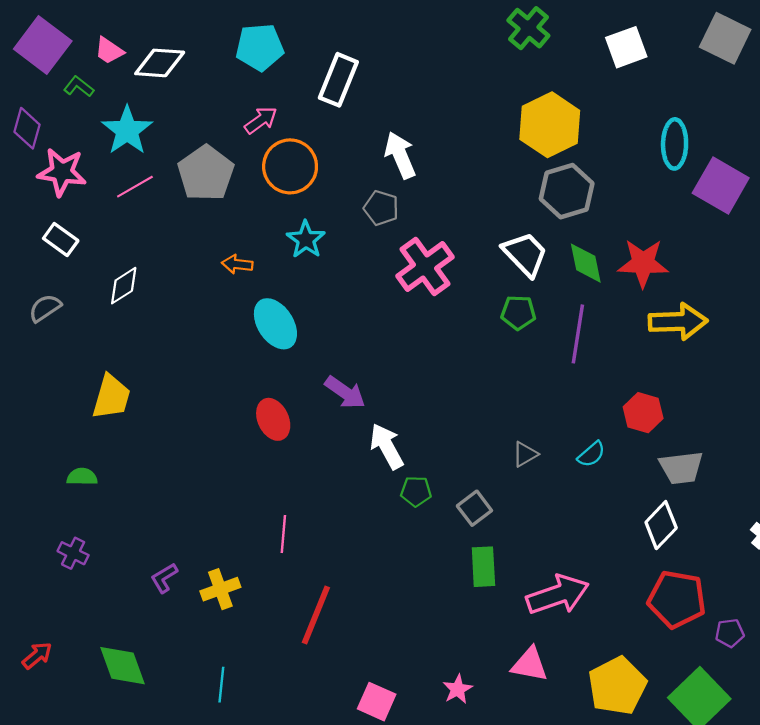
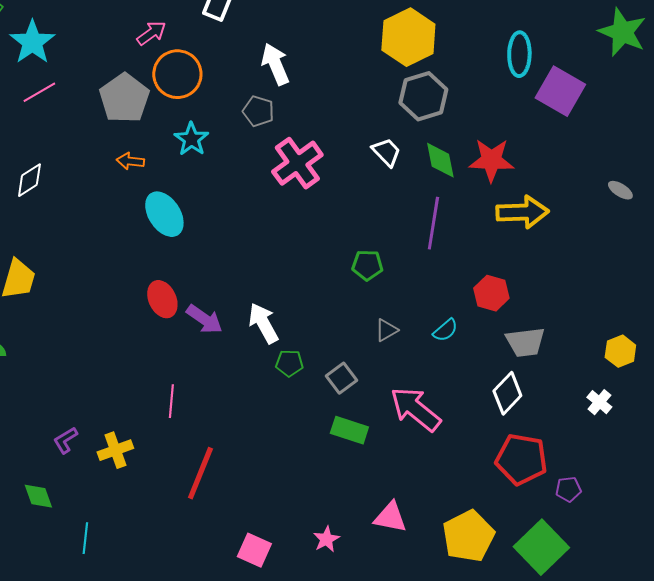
gray pentagon: (206, 173) -> (124, 98), moved
white trapezoid: (525, 254) -> (386, 152), size x0.7
green pentagon: (518, 313) -> (367, 265), moved
purple arrow: (345, 392) -> (204, 319), moved
green rectangle: (483, 567) -> (349, 430), turned -69
pink arrow: (558, 595) -> (415, 409), moved, turned -122
green diamond: (123, 666) -> (38, 496), moved, size x0.7
cyan line: (221, 685) -> (85, 538), moved

